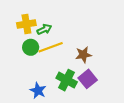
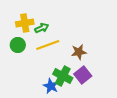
green circle: (31, 47) -> (18, 45), moved
blue star: (38, 91) -> (51, 86), moved

